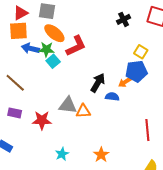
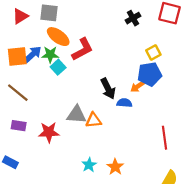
orange square: (18, 31) -> (17, 56), moved
blue arrow: (30, 48) -> (33, 54), turned 126
yellow square: (141, 52) -> (153, 52), turned 32
black arrow: (98, 83) -> (108, 89), turned 126
cyan star: (62, 154) -> (89, 165), moved

